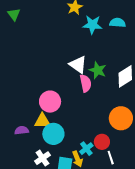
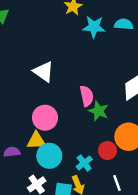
white triangle: (78, 65) -> (44, 72), moved
green star: (98, 70) -> (99, 111), moved
red circle: (102, 142) -> (108, 151), moved
cyan cross: (86, 149) -> (84, 163), moved

